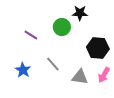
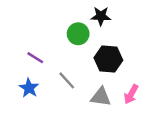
purple line: (31, 35) -> (35, 58), moved
black hexagon: (98, 48) -> (108, 59), moved

